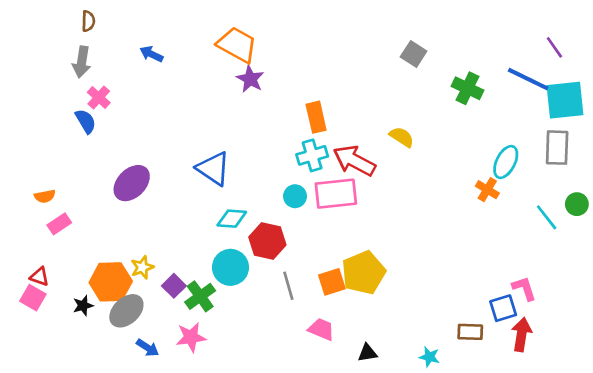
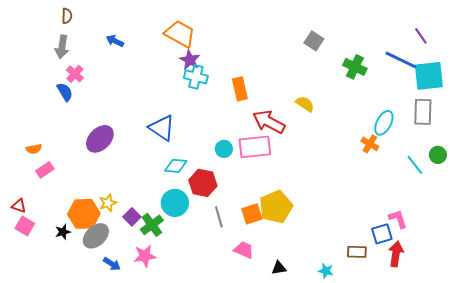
cyan cross: (312, 155) -> (196, 77), moved, turned 30
red triangle: (40, 277) -> (19, 206), moved

